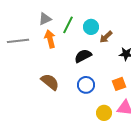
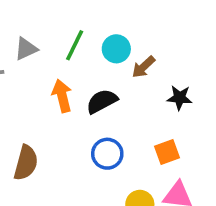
gray triangle: (45, 19) -> (26, 49), moved
orange arrow: (50, 39) -> (62, 96), moved
brown semicircle: (50, 82) -> (26, 163), moved, turned 66

